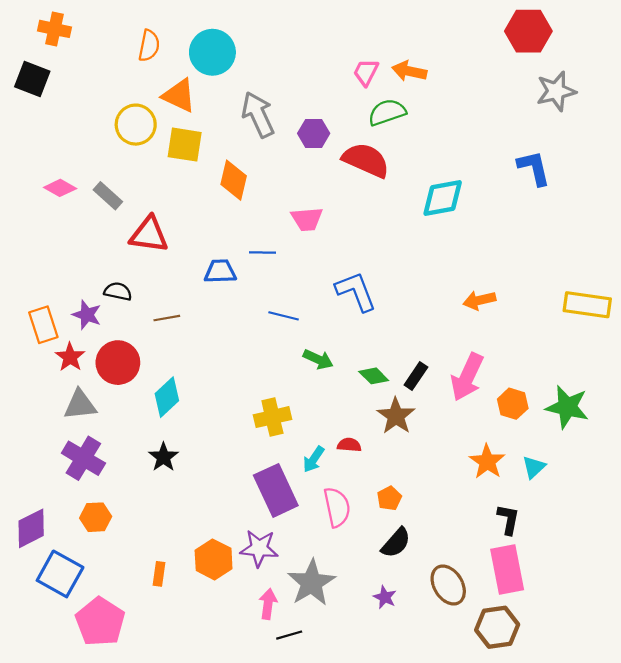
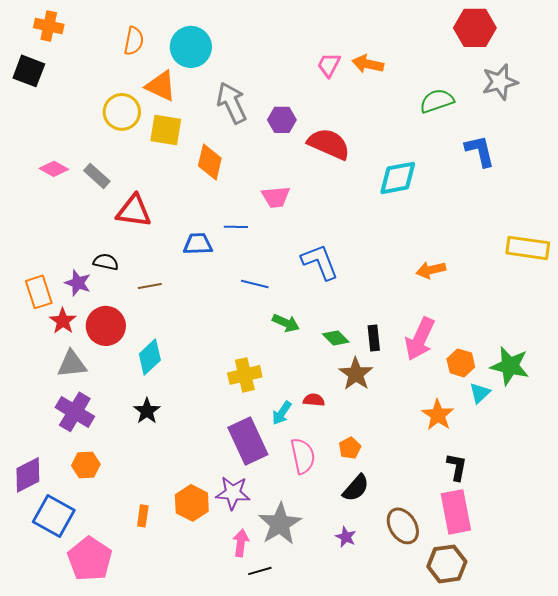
green semicircle: (387, 112) -> (437, 101), moved
yellow rectangle: (587, 305) -> (528, 248), moved
black rectangle: (416, 376) -> (374, 338), turned -40
cyan triangle: (534, 467) -> (480, 393), moved

